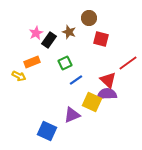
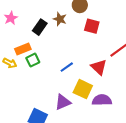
pink star: (36, 33) -> (11, 18), moved
green square: (65, 63) -> (33, 60), moved
purple semicircle: (107, 94) -> (102, 100), moved

